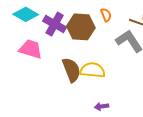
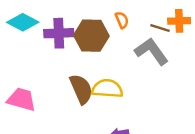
purple cross: (55, 24) -> (59, 33), turned -30
pink trapezoid: (31, 49) -> (21, 99), moved

